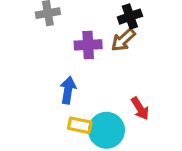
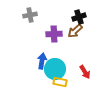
yellow rectangle: (80, 125) -> (60, 82), moved
cyan circle: (106, 130) -> (55, 69), moved

